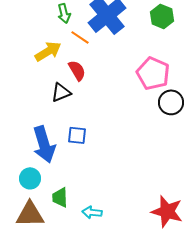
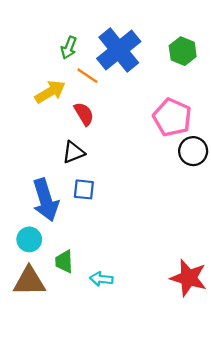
green arrow: (64, 13) -> (69, 48), turned 36
black triangle: (61, 92) -> (73, 152), moved

